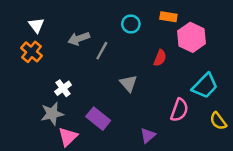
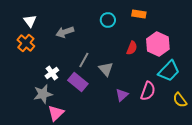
pink hexagon: (191, 37) -> (158, 44), moved
gray line: (102, 51) -> (84, 60), moved
purple rectangle: (98, 119) -> (78, 82), moved
purple triangle: (148, 135) -> (122, 95), moved

